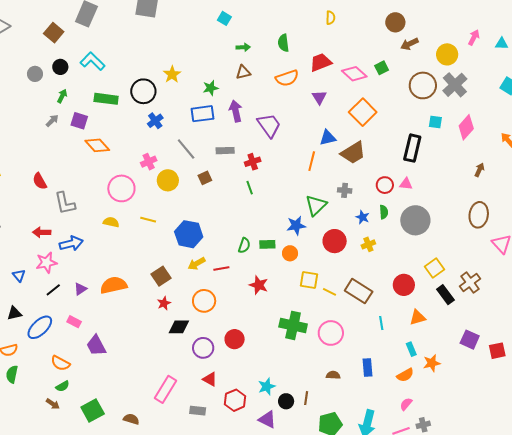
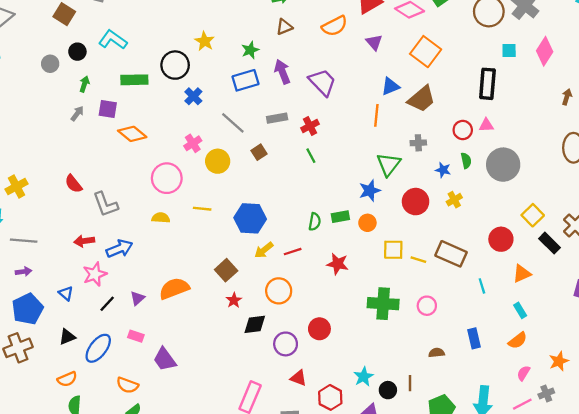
pink circle: (331, 333) -> (427, 306), size x0.7
orange star: (432, 363) -> (559, 361), moved

